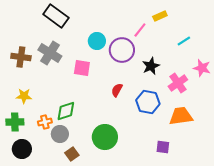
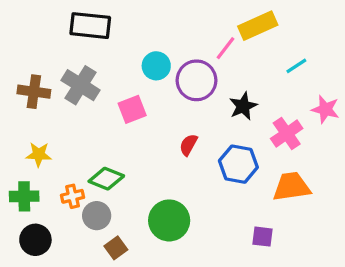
black rectangle: (56, 16) -> (90, 26), turned -30
yellow rectangle: (160, 16) -> (258, 26), size x1.6
pink square: (82, 68) -> (132, 109), turned -30
green diamond: (66, 111) -> (106, 179), turned 40

